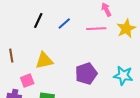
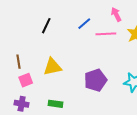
blue line: (64, 24) -> (84, 24), moved
pink square: (27, 81) -> (26, 80), moved

